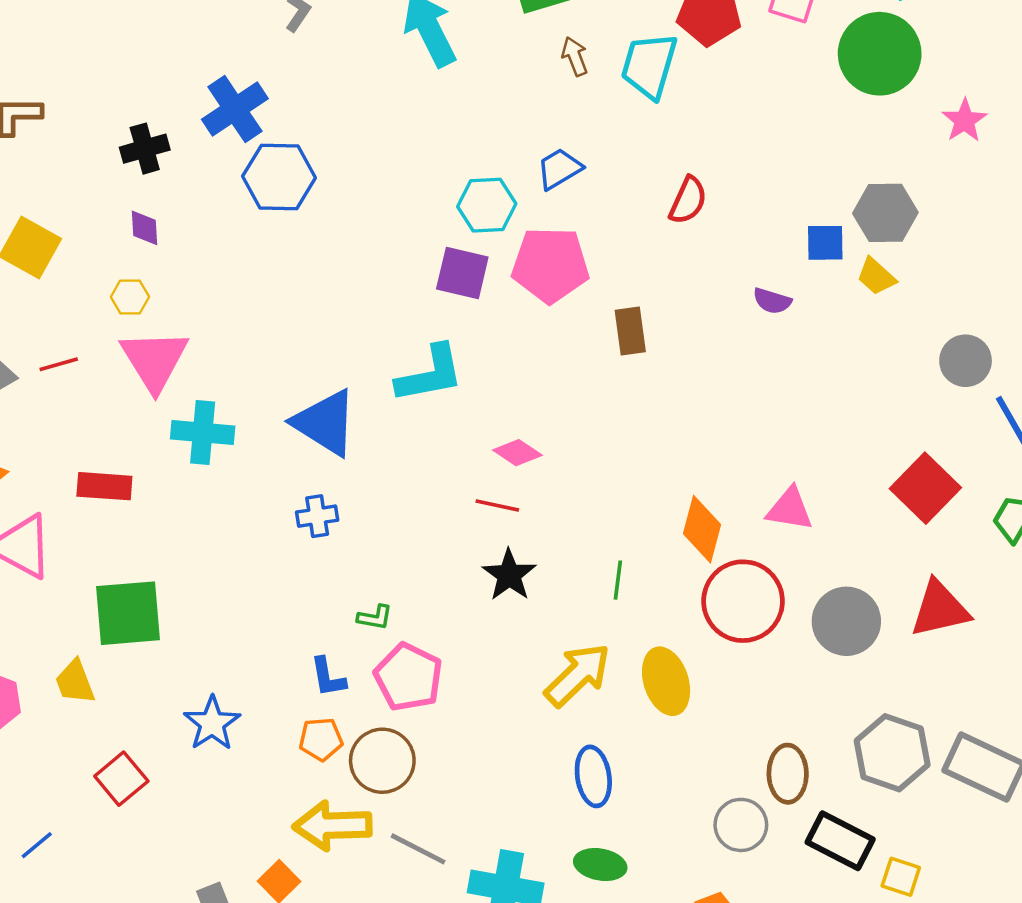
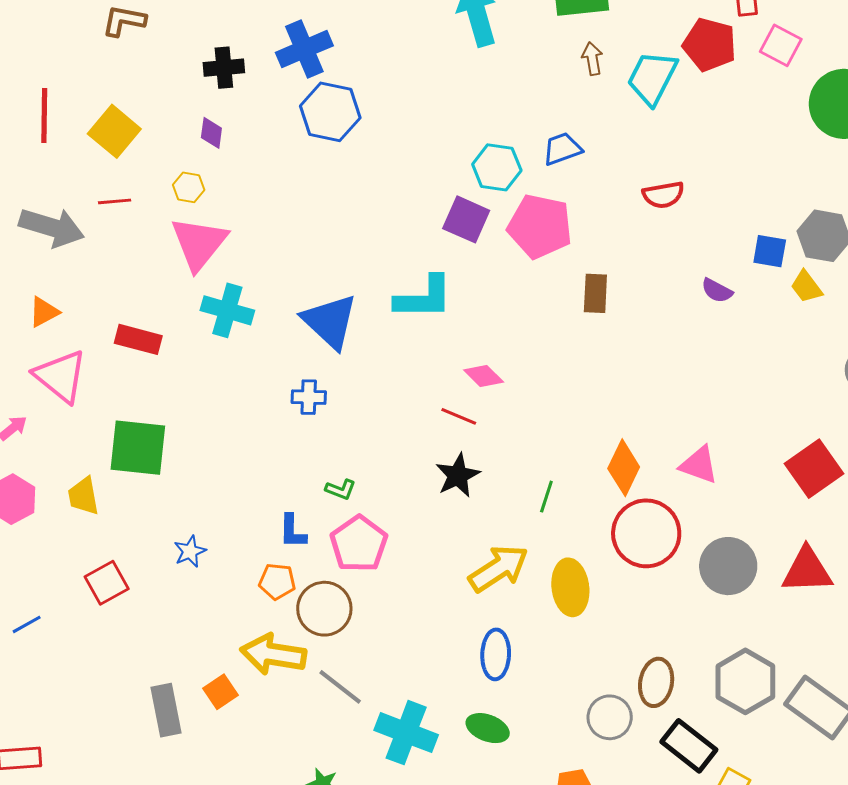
red semicircle: (688, 200) -> (663, 195), turned 45
red line: (59, 364) -> (115, 201), moved
blue star: (212, 723) -> (190, 551), size x0.7

